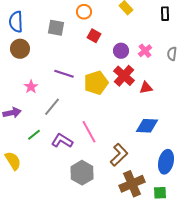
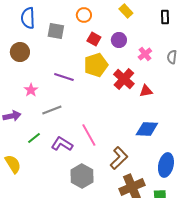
blue semicircle: (16, 22) -> (28, 18), moved
purple circle: (121, 51) -> (119, 40), moved
yellow pentagon: (96, 83) -> (96, 65), moved
gray line: (52, 107) -> (52, 110), turned 30

